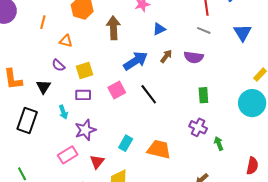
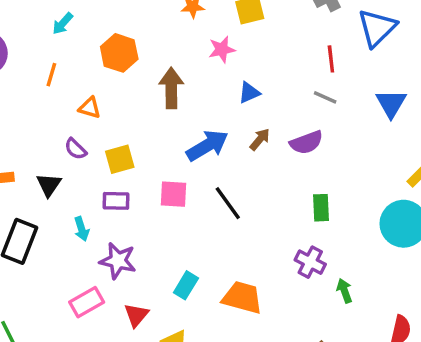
purple semicircle: (194, 57) -> (306, 142), turned -30
pink square: (117, 90) -> (174, 194), turned 30
purple star: (85, 130) -> (118, 261), turned 30

